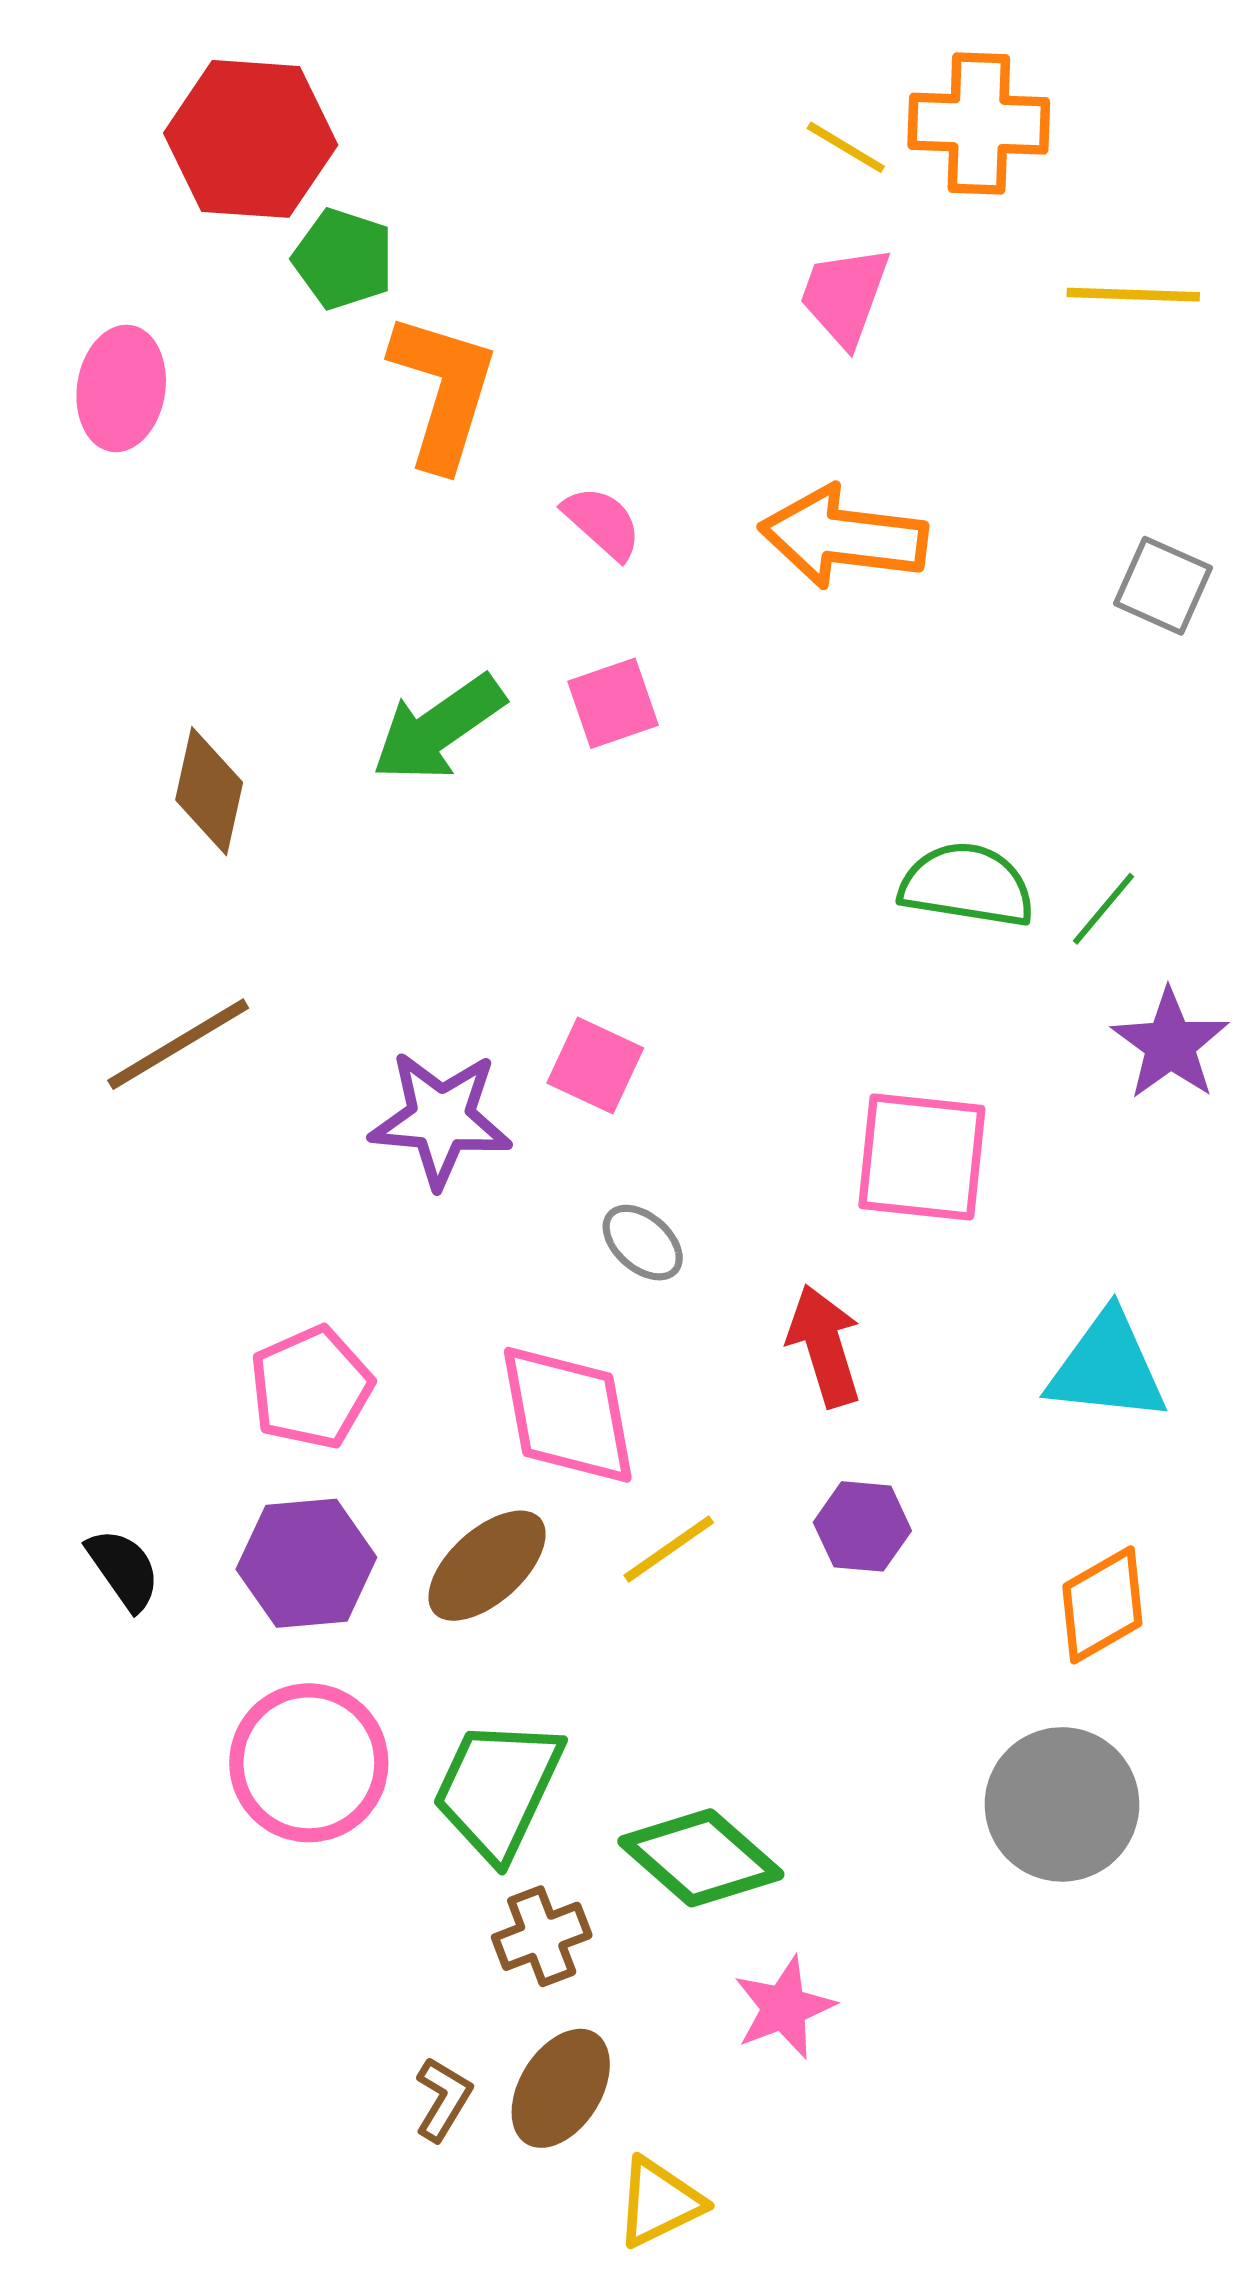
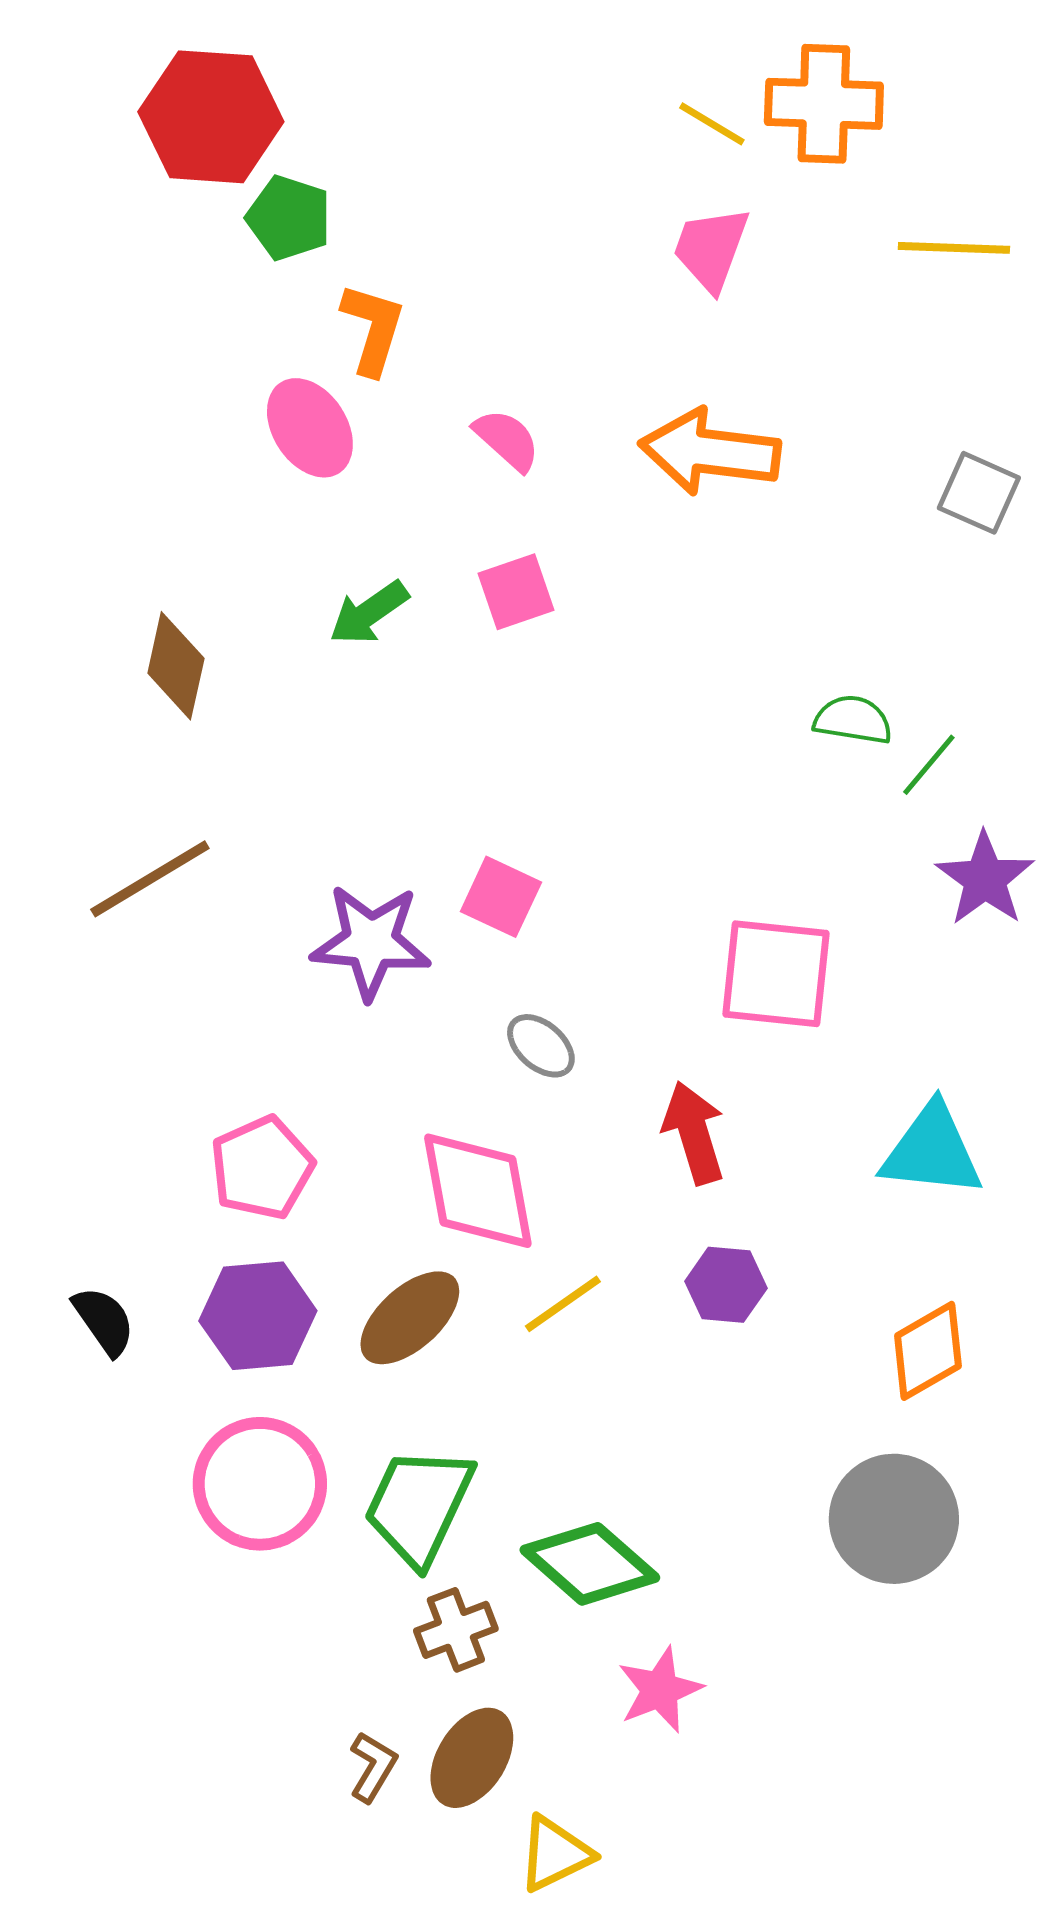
pink ellipse: (121, 388) -> (310, 428), moved, turned -42
orange L-shape: (443, 391) -> (373, 329), size x0.7
green arrow: (438, 728) -> (369, 613), size x0.7
green semicircle: (967, 885) -> (853, 720), moved, size x0.7

